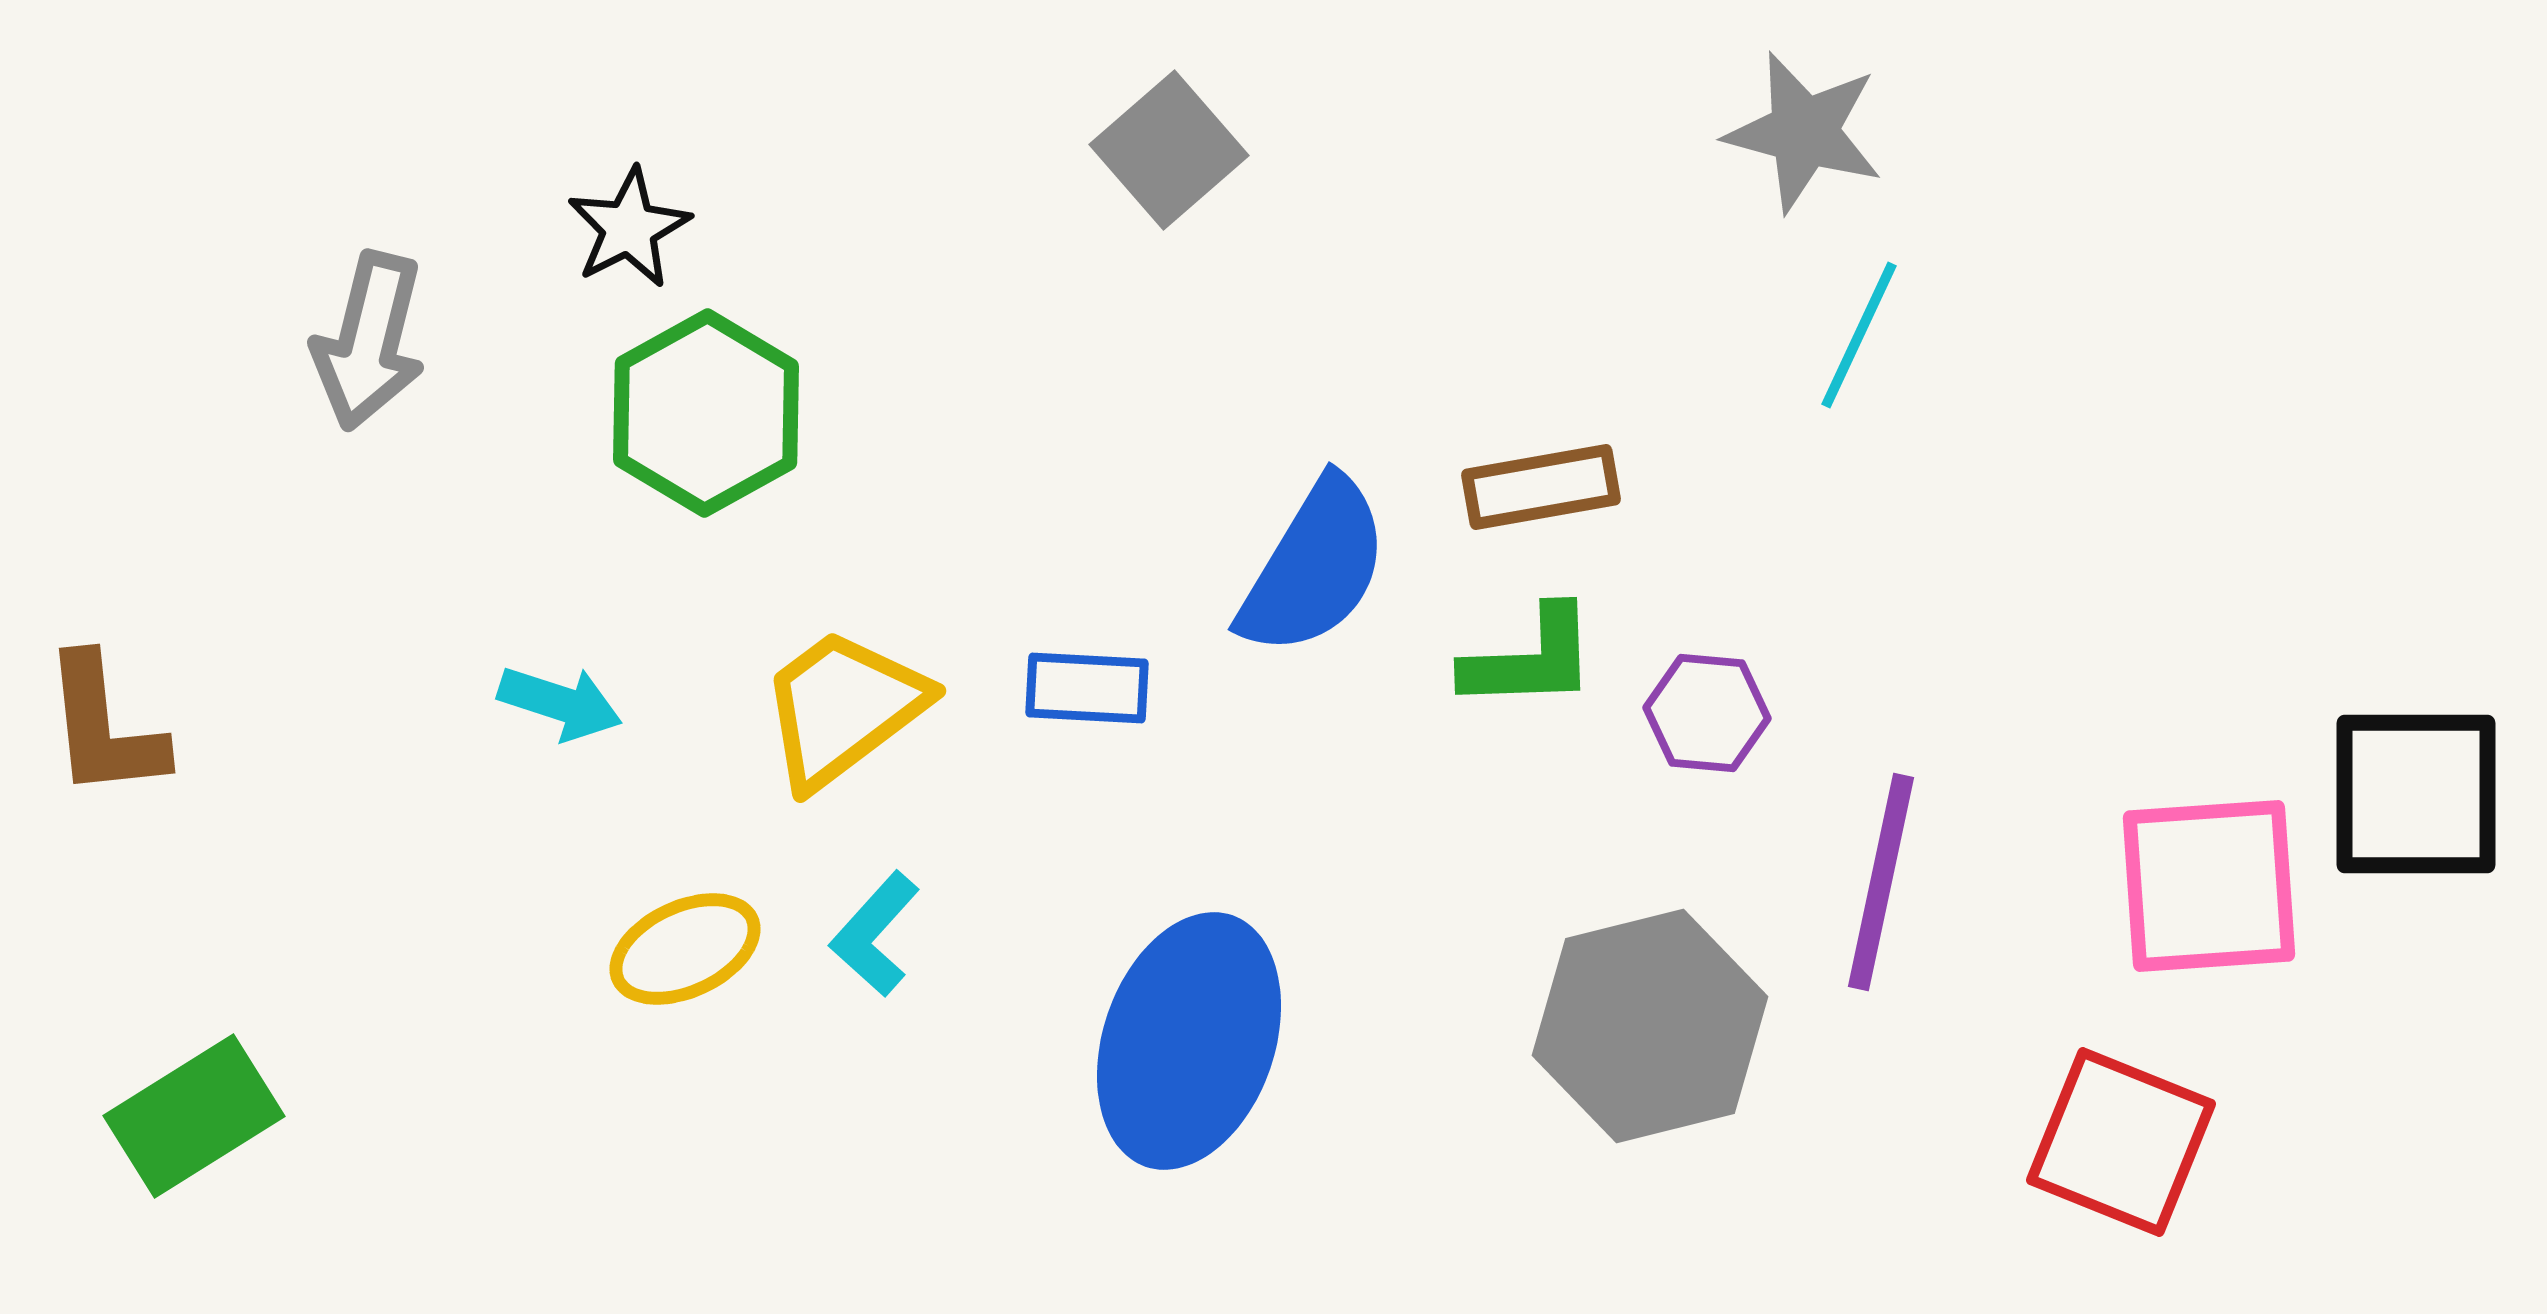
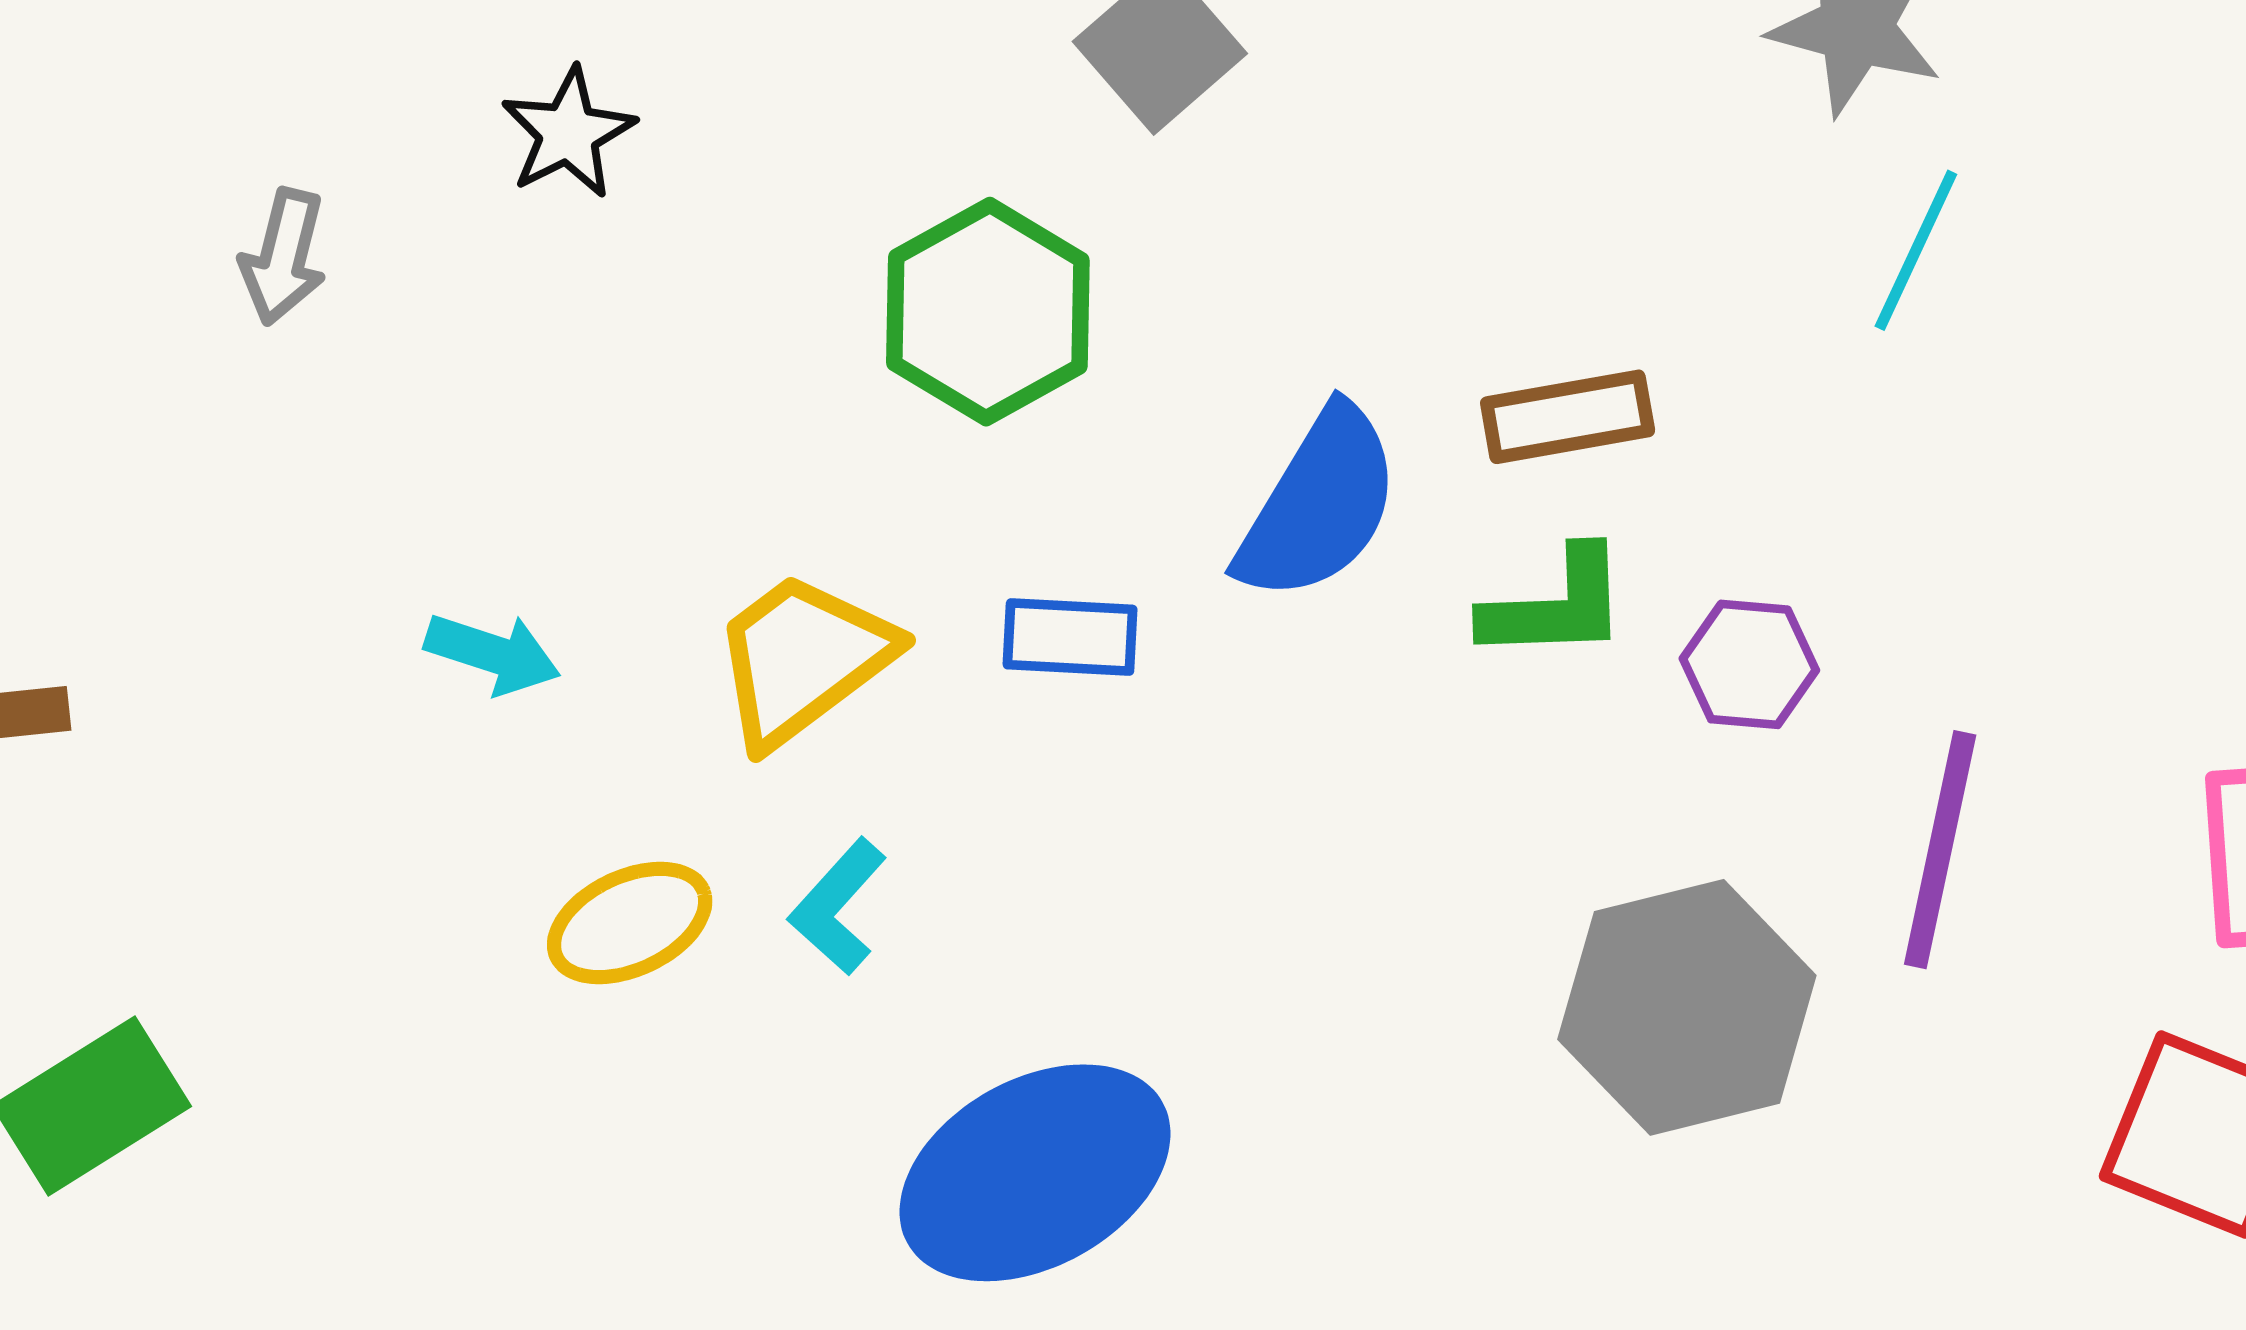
gray arrow: (369, 341) -> (283, 257), size x0.7
green hexagon: (706, 413) -> (988, 312), moved
blue ellipse: (1189, 1041) -> (1035, 1173), moved, turned 42

